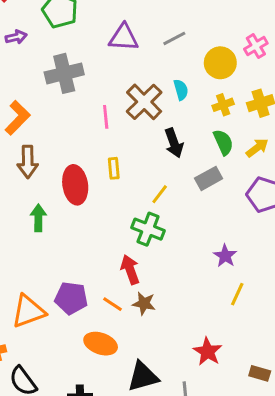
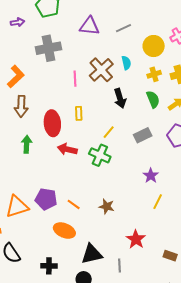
gray rectangle: (209, 178) -> (143, 135), moved
red arrow: (130, 270) -> (67, 149), moved, turned -60
brown star: (144, 303) -> (107, 206), moved

